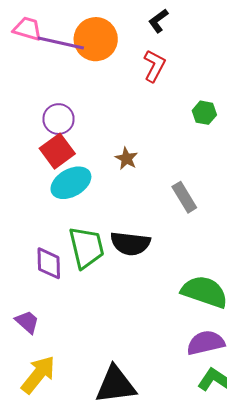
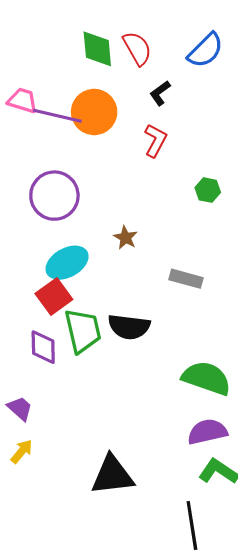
purple circle: (59, 119) -> (54, 196), size x1.5
red square: (57, 151) -> (54, 296), moved
gray rectangle: (184, 197) -> (186, 279), turned -44
yellow arrow: (38, 375) -> (22, 451), moved, size x0.6

